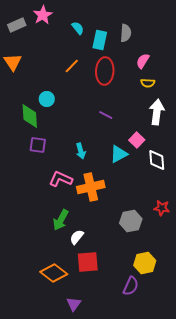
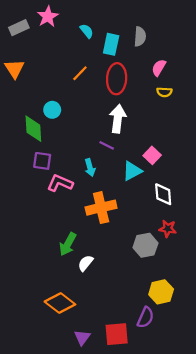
white arrow: (157, 112) -> (118, 119), moved
purple line: (106, 115) -> (107, 145), moved
white diamond: (157, 160) -> (163, 194), moved
pink L-shape: (61, 179) -> (60, 183), moved
red star: (162, 208) -> (168, 229), moved
red square: (88, 262) -> (117, 334), moved

